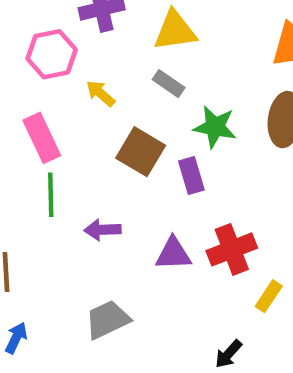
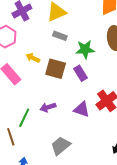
yellow arrow: (101, 93) -> (33, 58), moved
green line: (51, 195) -> (24, 118), moved, turned 42
purple triangle: (173, 254) -> (82, 109), turned 36

